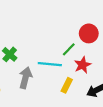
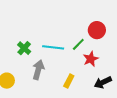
cyan line: (50, 64) -> (53, 47), moved
yellow rectangle: (67, 85) -> (69, 81), moved

